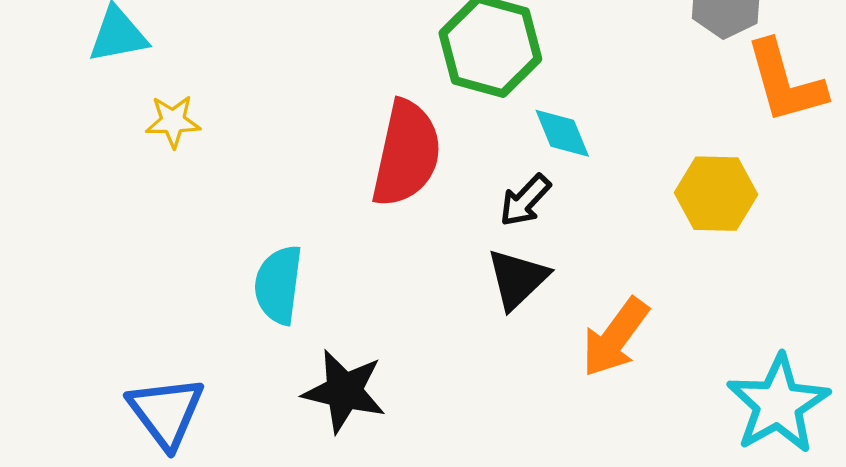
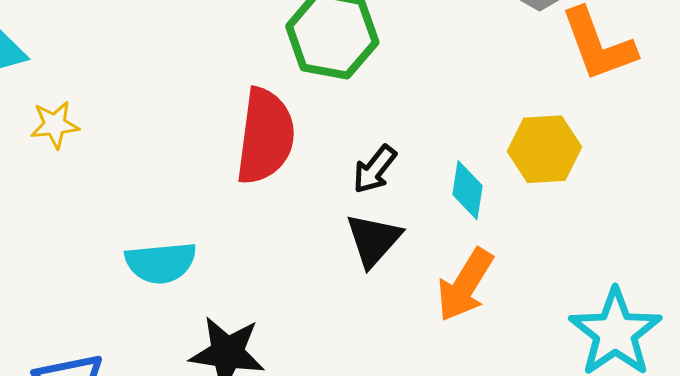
cyan diamond: (562, 133) -> (468, 190), moved, turned 36
cyan semicircle: (278, 285) -> (161, 263), turned -98

